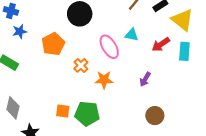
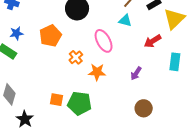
yellow triangle: (182, 20) -> (174, 19), turned 35
blue star: (20, 31) -> (16, 33), moved
cyan triangle: (132, 35) -> (125, 21), moved
cyan rectangle: (184, 51) -> (175, 62), moved

